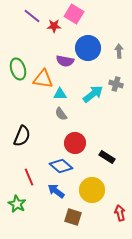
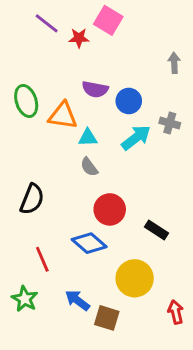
blue circle: (88, 48) -> (129, 101), moved, size x0.7
gray arrow: (119, 51) -> (174, 63), moved
blue arrow: (56, 191) -> (77, 300), moved

